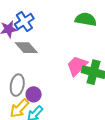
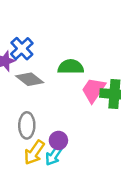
green semicircle: (86, 19) -> (71, 67), moved
purple circle: (34, 94) -> (58, 140), moved

